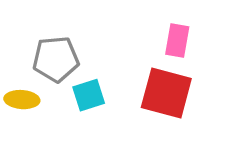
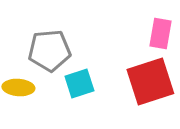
red square: (166, 93) -> (150, 82), turned -33

